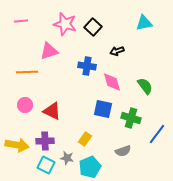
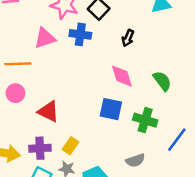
black arrow: (117, 51) -> (128, 38), turned -48
blue cross: (87, 66) -> (80, 34), moved
pink circle: (25, 105) -> (15, 93), moved
yellow rectangle: (85, 139) -> (70, 146), moved

